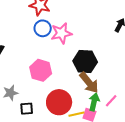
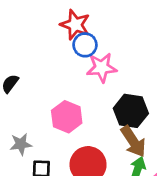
blue circle: (43, 28) -> (85, 45), moved

